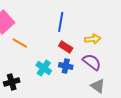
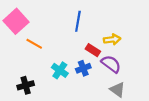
red rectangle: (66, 47) -> (93, 50), moved
blue cross: (66, 66) -> (83, 68), turned -32

